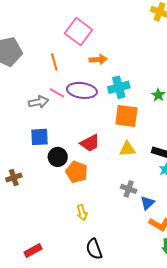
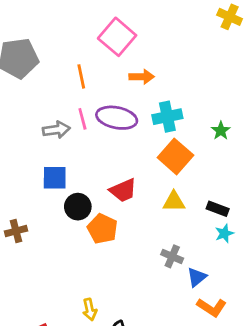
pink line: (57, 93) -> (82, 119), turned 42
orange square: (126, 116) -> (175, 156), turned 30
yellow arrow: (82, 213) -> (90, 309), moved

